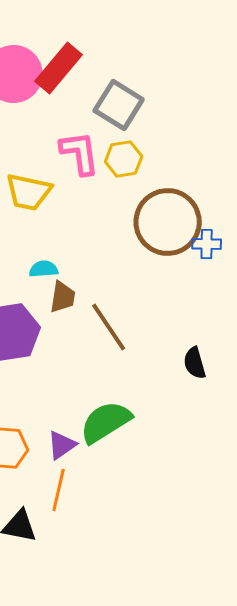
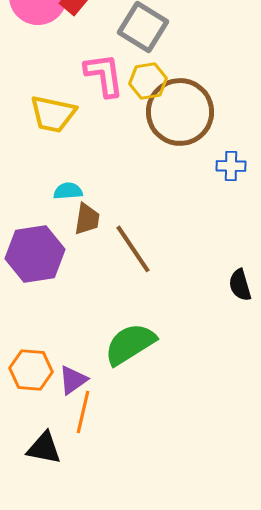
brown circle: (168, 222) -> (180, 112), moved
black semicircle: (195, 363) -> (240, 285), moved
purple triangle: (62, 445) -> (73, 380), moved

